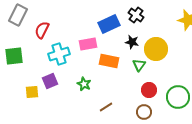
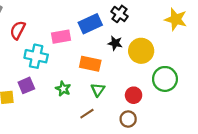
pink rectangle: (88, 44) -> (61, 37), moved
cyan cross: (59, 54) -> (36, 56), turned 30
green triangle: (139, 65) -> (98, 90), moved
green circle: (178, 97) -> (165, 79), moved

